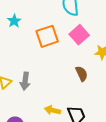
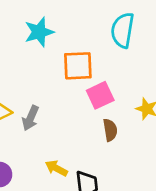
cyan star: (14, 21) -> (39, 32), size x1.5
pink square: (79, 35) -> (100, 95), moved

